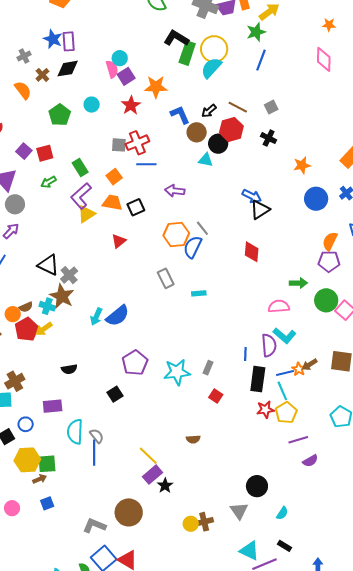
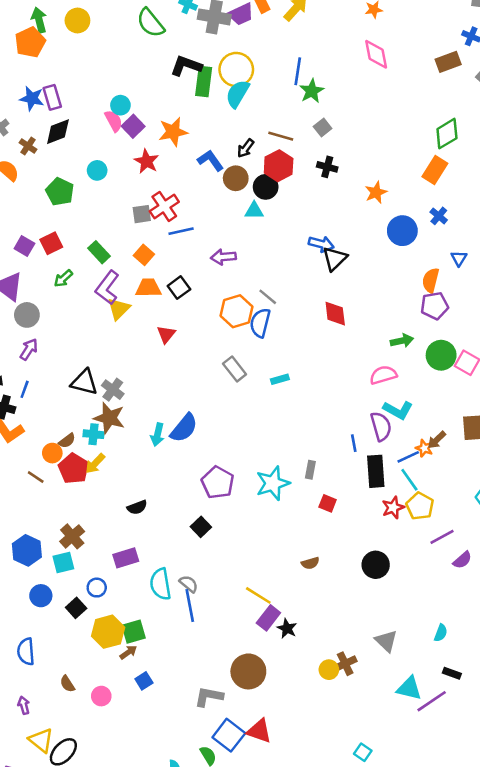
green star: (256, 32) -> (312, 91), moved
black circle: (257, 486) -> (376, 565), moved

